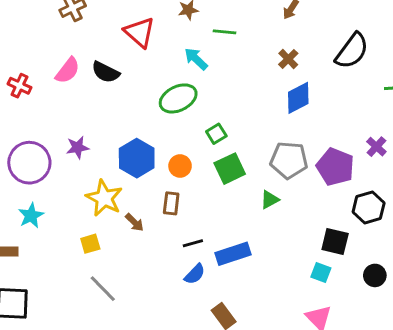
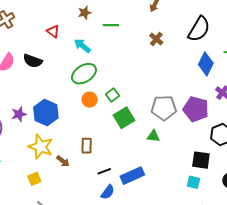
red triangle: (140, 32) -> (53, 31), size x0.6
cyan arrow: (196, 59) -> (82, 46), moved
blue diamond: (298, 98) -> (206, 64), moved, turned -30
blue hexagon: (137, 158) -> (46, 113), moved
orange circle: (180, 166) -> (90, 100), moved
green triangle: (270, 200) -> (153, 136), turned 40

